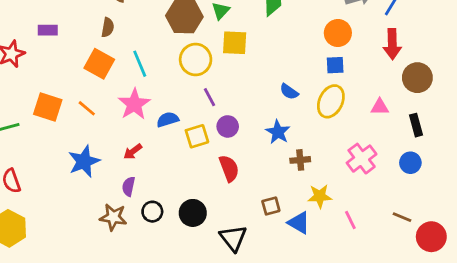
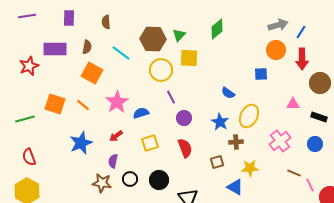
brown semicircle: (108, 27) -> (87, 47), moved
purple rectangle: (48, 30) -> (55, 49), size x1.6
orange circle: (338, 33) -> (276, 50), moved
cyan line: (140, 64) -> (121, 53), moved, turned -30
yellow ellipse: (331, 101) -> (249, 116), moved
black rectangle: (416, 125) -> (319, 117), turned -56
yellow square: (197, 136) -> (150, 143), moved
brown square: (271, 206) -> (217, 162), moved
brown line: (402, 217) -> (294, 173), moved
pink line: (350, 220) -> (310, 185), moved

